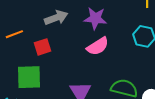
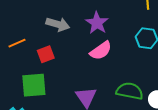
gray arrow: (56, 18) -> (58, 24), turned 40
purple star: (95, 18) -> (97, 23), turned 30

